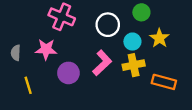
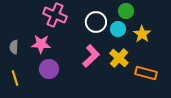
cyan circle: (132, 42) -> (118, 29), moved
yellow cross: (134, 65) -> (119, 58), turned -36
purple circle: (68, 73) -> (49, 69), moved
yellow line: (28, 85) -> (15, 78), moved

